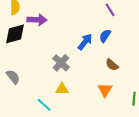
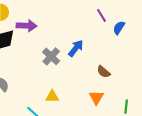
blue semicircle: (105, 36) -> (119, 28), moved
gray cross: (61, 63) -> (51, 56), moved

